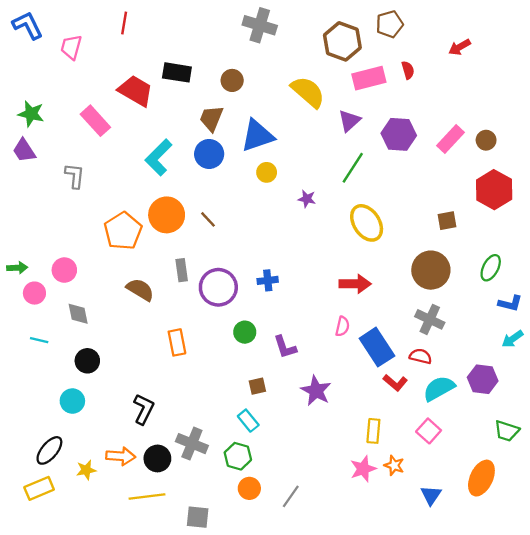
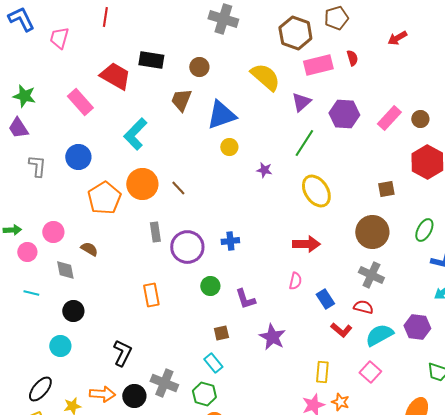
blue circle: (209, 154) -> (78, 157), moved
gray L-shape: (75, 176) -> (37, 166), moved
brown semicircle: (140, 290) -> (89, 249), moved, size x0.7
blue rectangle: (377, 347) -> (325, 299), size x0.6

